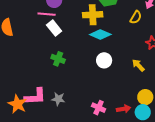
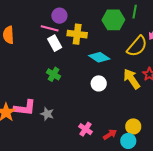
yellow cross: (93, 15) -> (77, 34), moved
yellow semicircle: (136, 17) -> (137, 46), size x1.6
yellow arrow: (138, 65) -> (132, 79), moved, size x1.5
red arrow: (124, 109) -> (110, 134), turned -32

